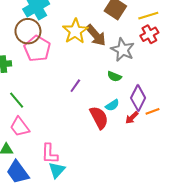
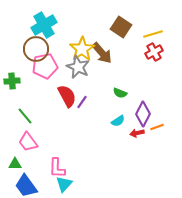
pink pentagon: (37, 49) -> (45, 66), turned 30
gray star: (123, 50) -> (78, 67), moved
red semicircle: (99, 118) -> (67, 96), moved
red arrow: (132, 118) -> (137, 133), turned 32

